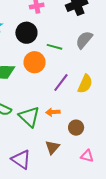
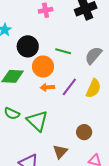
black circle: (26, 33) -> (28, 46), moved
gray semicircle: (84, 40) -> (93, 55), moved
orange arrow: (53, 112) -> (47, 87), moved

